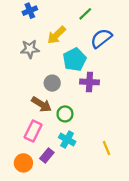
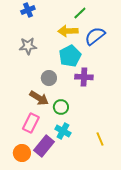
yellow arrow: (56, 35) -> (68, 31), moved, turned 42
purple rectangle: (47, 155) -> (44, 146), size x1.5

